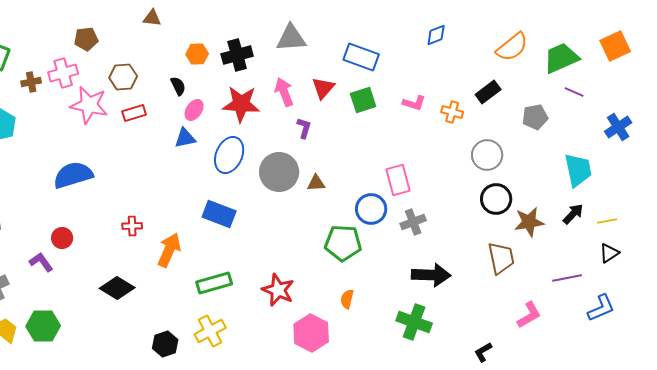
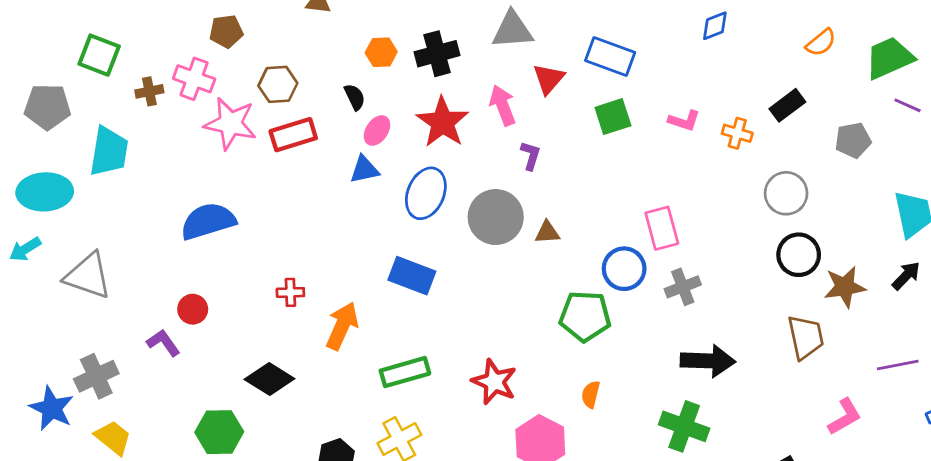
orange semicircle: (512, 47) -> (821, 43), size x0.7
pink cross: (63, 73) -> (194, 79), turned 36
red triangle: (323, 88) -> (549, 79), moved
red star: (241, 104) -> (443, 122), turned 30
red rectangle: (134, 113) -> (293, 135), size x1.4
green hexagon: (43, 326) -> (219, 432), moved

